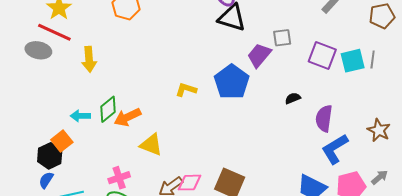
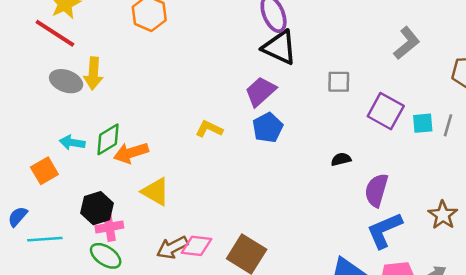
gray ellipse: (38, 50) -> (66, 81), moved
purple trapezoid: (259, 55) -> (261, 91), moved
cyan square: (353, 61) -> (423, 123), size x0.7
blue pentagon: (232, 82) -> (268, 128), size x0.7
black hexagon: (50, 156) -> (97, 208), moved

